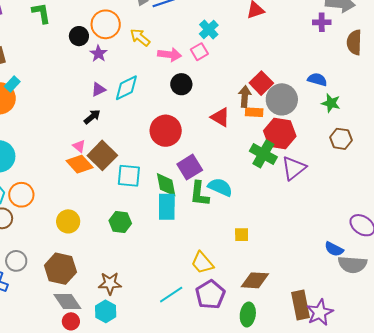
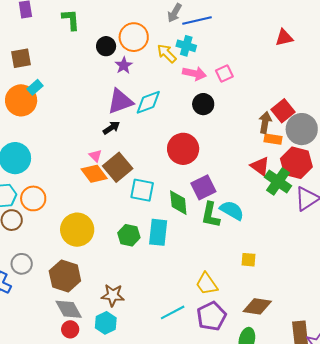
cyan cross: (209, 29) -> (186, 46), moved, turned -36
purple triangle: (98, 90) -> (120, 101), size x1.8
red triangle: (220, 117) -> (260, 166), moved
cyan rectangle: (167, 207) -> (158, 232), moved
yellow circle: (68, 221) -> (77, 230), size x1.4

